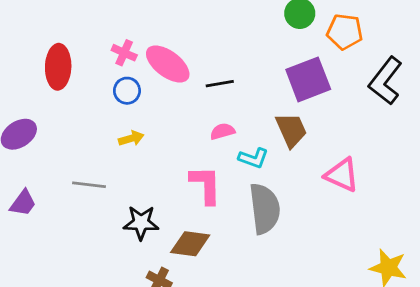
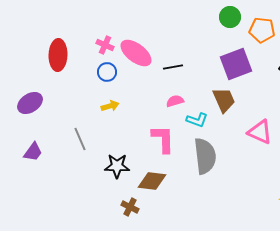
gray line: (89, 185) -> (80, 139), turned 60

